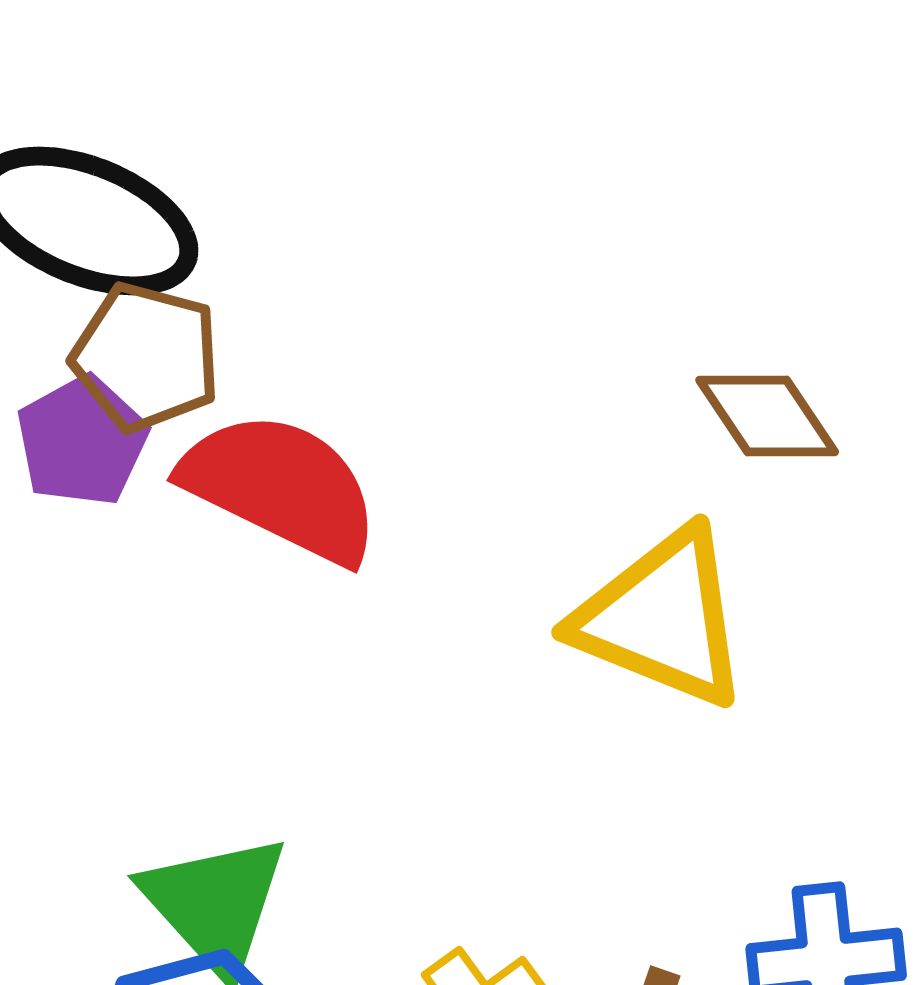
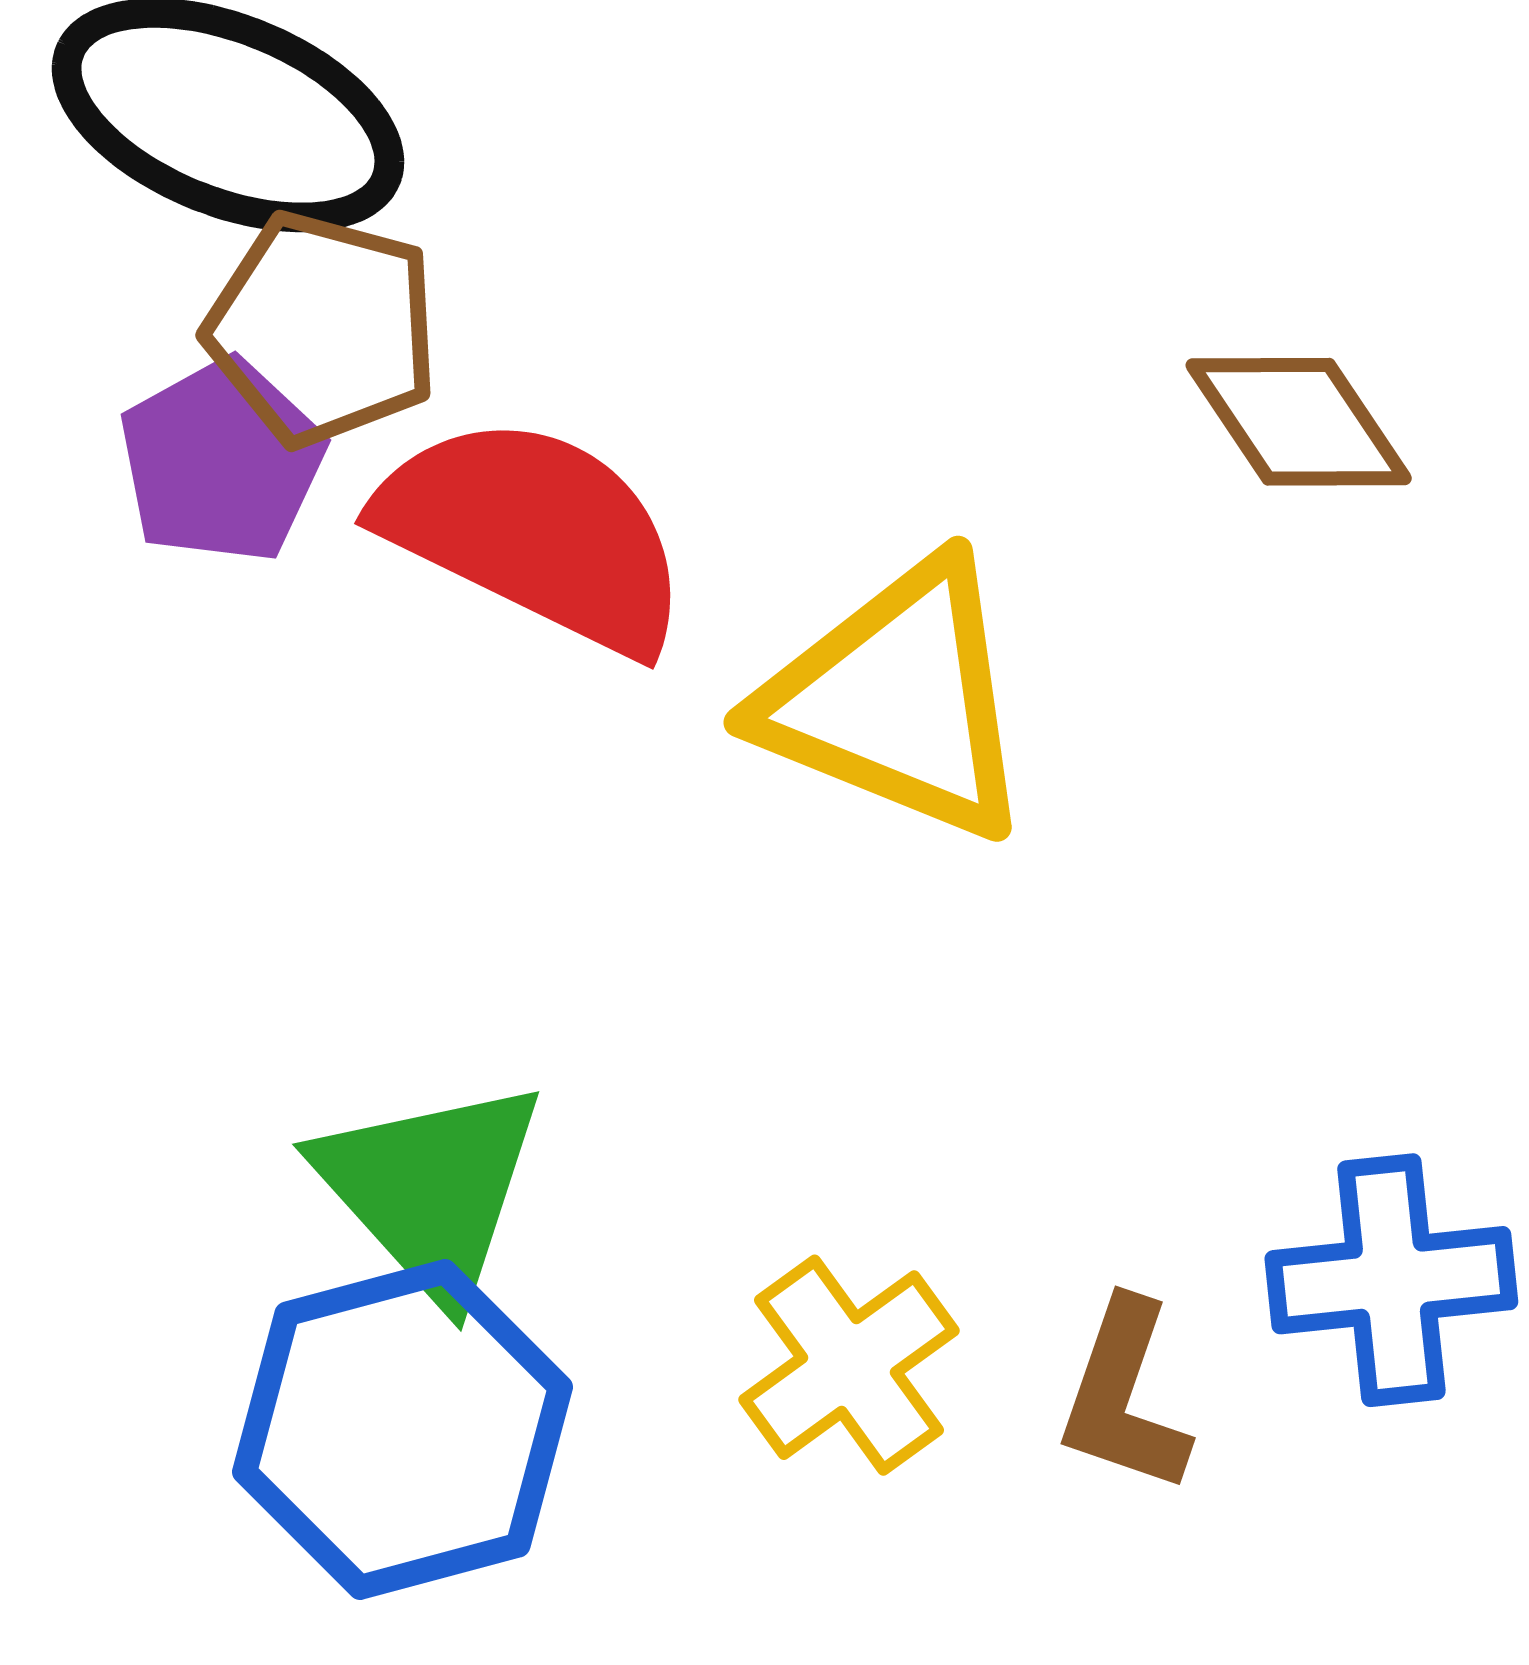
yellow triangle: (662, 618) -> (898, 700), moved

